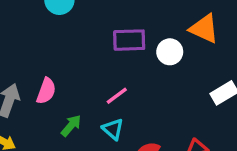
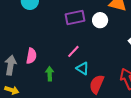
green arrow: (71, 126) -> (50, 74), turned -32
cyan triangle: (113, 129) -> (83, 68), moved

